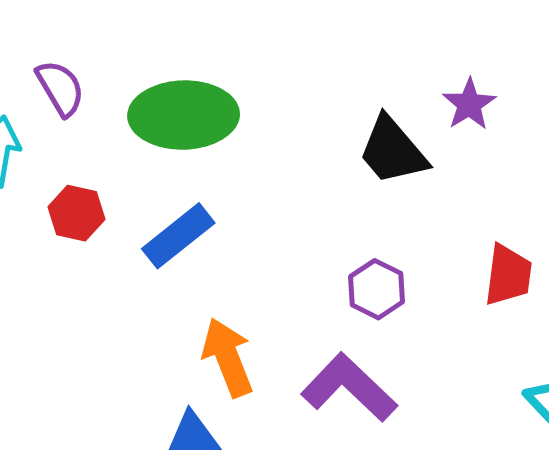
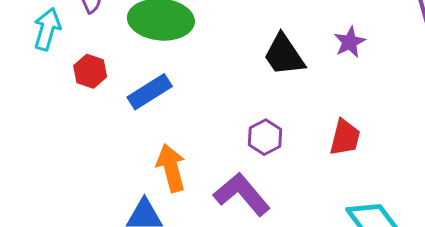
purple star: (469, 104) -> (350, 42), moved

